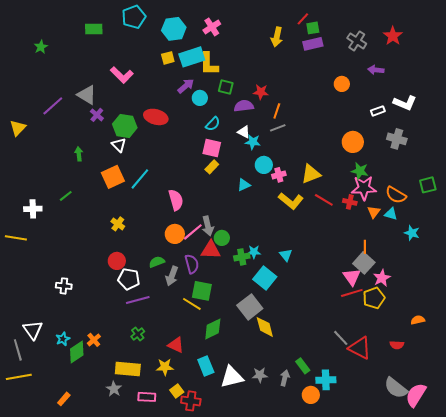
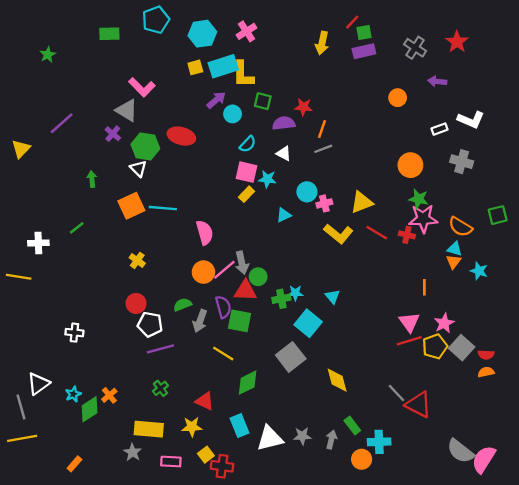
gray triangle: (87, 95) -> (127, 110), moved
cyan star: (253, 142) -> (267, 179), moved
cyan line: (140, 179) -> (163, 208), turned 55
orange triangle: (374, 212) -> (453, 262), moved
gray square: (364, 263) -> (462, 348), moved
green square: (202, 291) -> (240, 321), moved
yellow diamond: (265, 327) -> (337, 380), moved
white triangle: (33, 330) -> (38, 384), turned 30
red semicircle: (397, 345) -> (486, 355), moved

